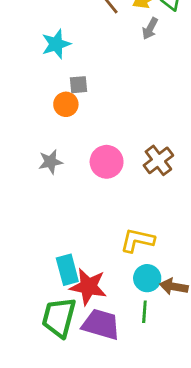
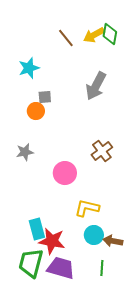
gray arrow: (150, 29) -> (96, 86), moved, size x1.8
pink circle: (107, 162) -> (65, 173), moved
green line: (144, 312) -> (102, 268), moved

